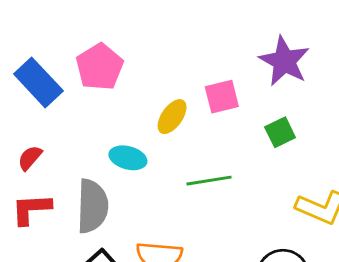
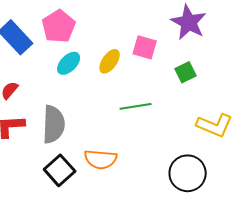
pink square: (222, 97) -> (145, 47), turned 30
cyan ellipse: (128, 158) -> (69, 63), moved, turned -60

